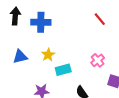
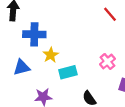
blue cross: (41, 22) -> (34, 34), moved
blue triangle: (20, 57) -> (22, 67), moved

